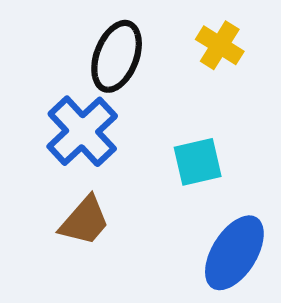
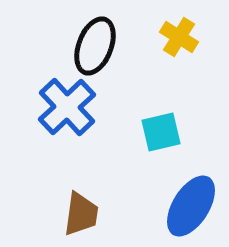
brown trapezoid: (85, 221) -> (81, 214), moved, turned -33

